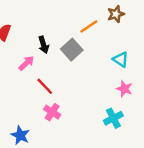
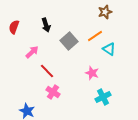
orange line: (89, 26) -> (95, 36), moved
black arrow: (44, 45) -> (46, 25), moved
pink star: (124, 89) -> (92, 73), moved

